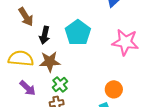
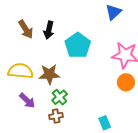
black arrow: (45, 35) -> (49, 30), moved
orange circle: (114, 89) -> (126, 82), moved

